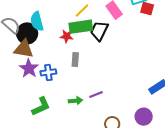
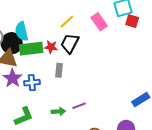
green rectangle: (81, 27) -> (31, 49), moved
black trapezoid: (99, 31) -> (70, 43), moved

